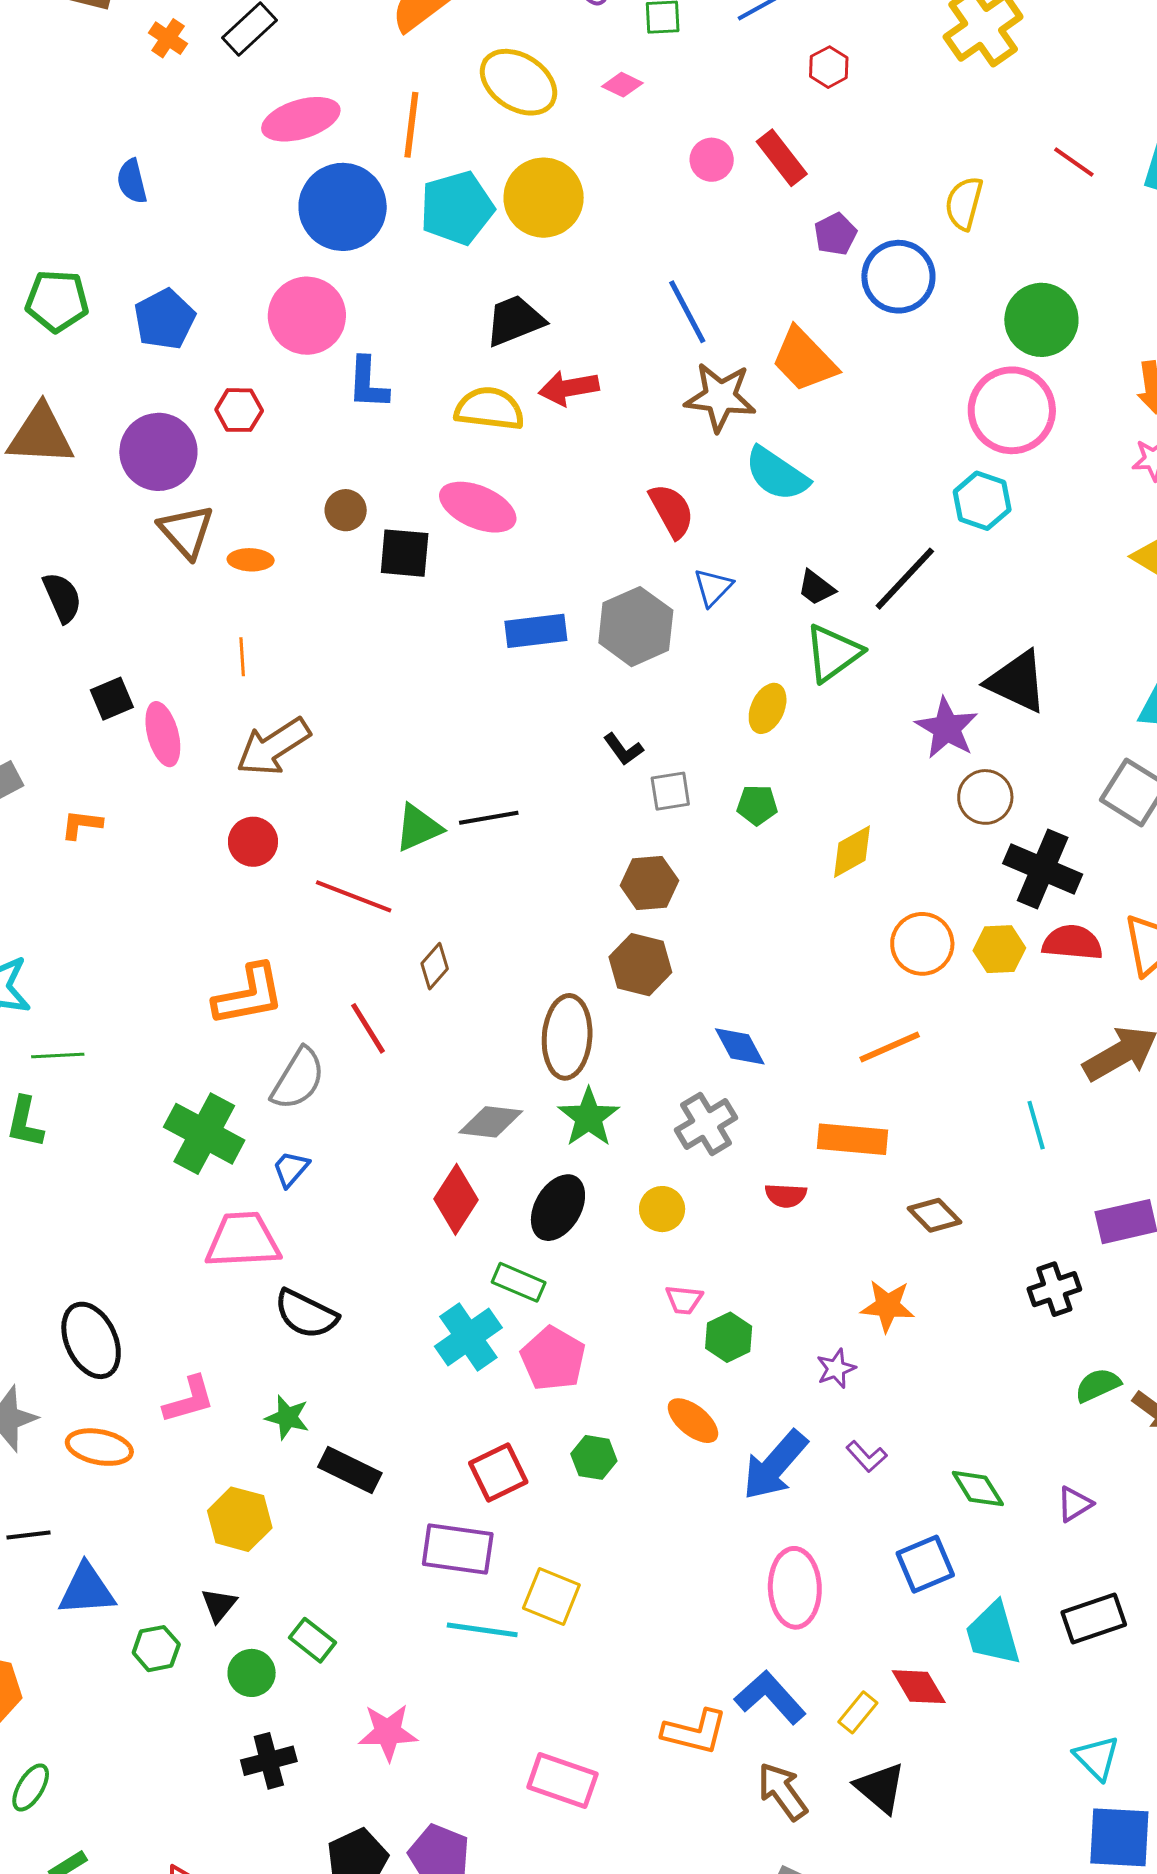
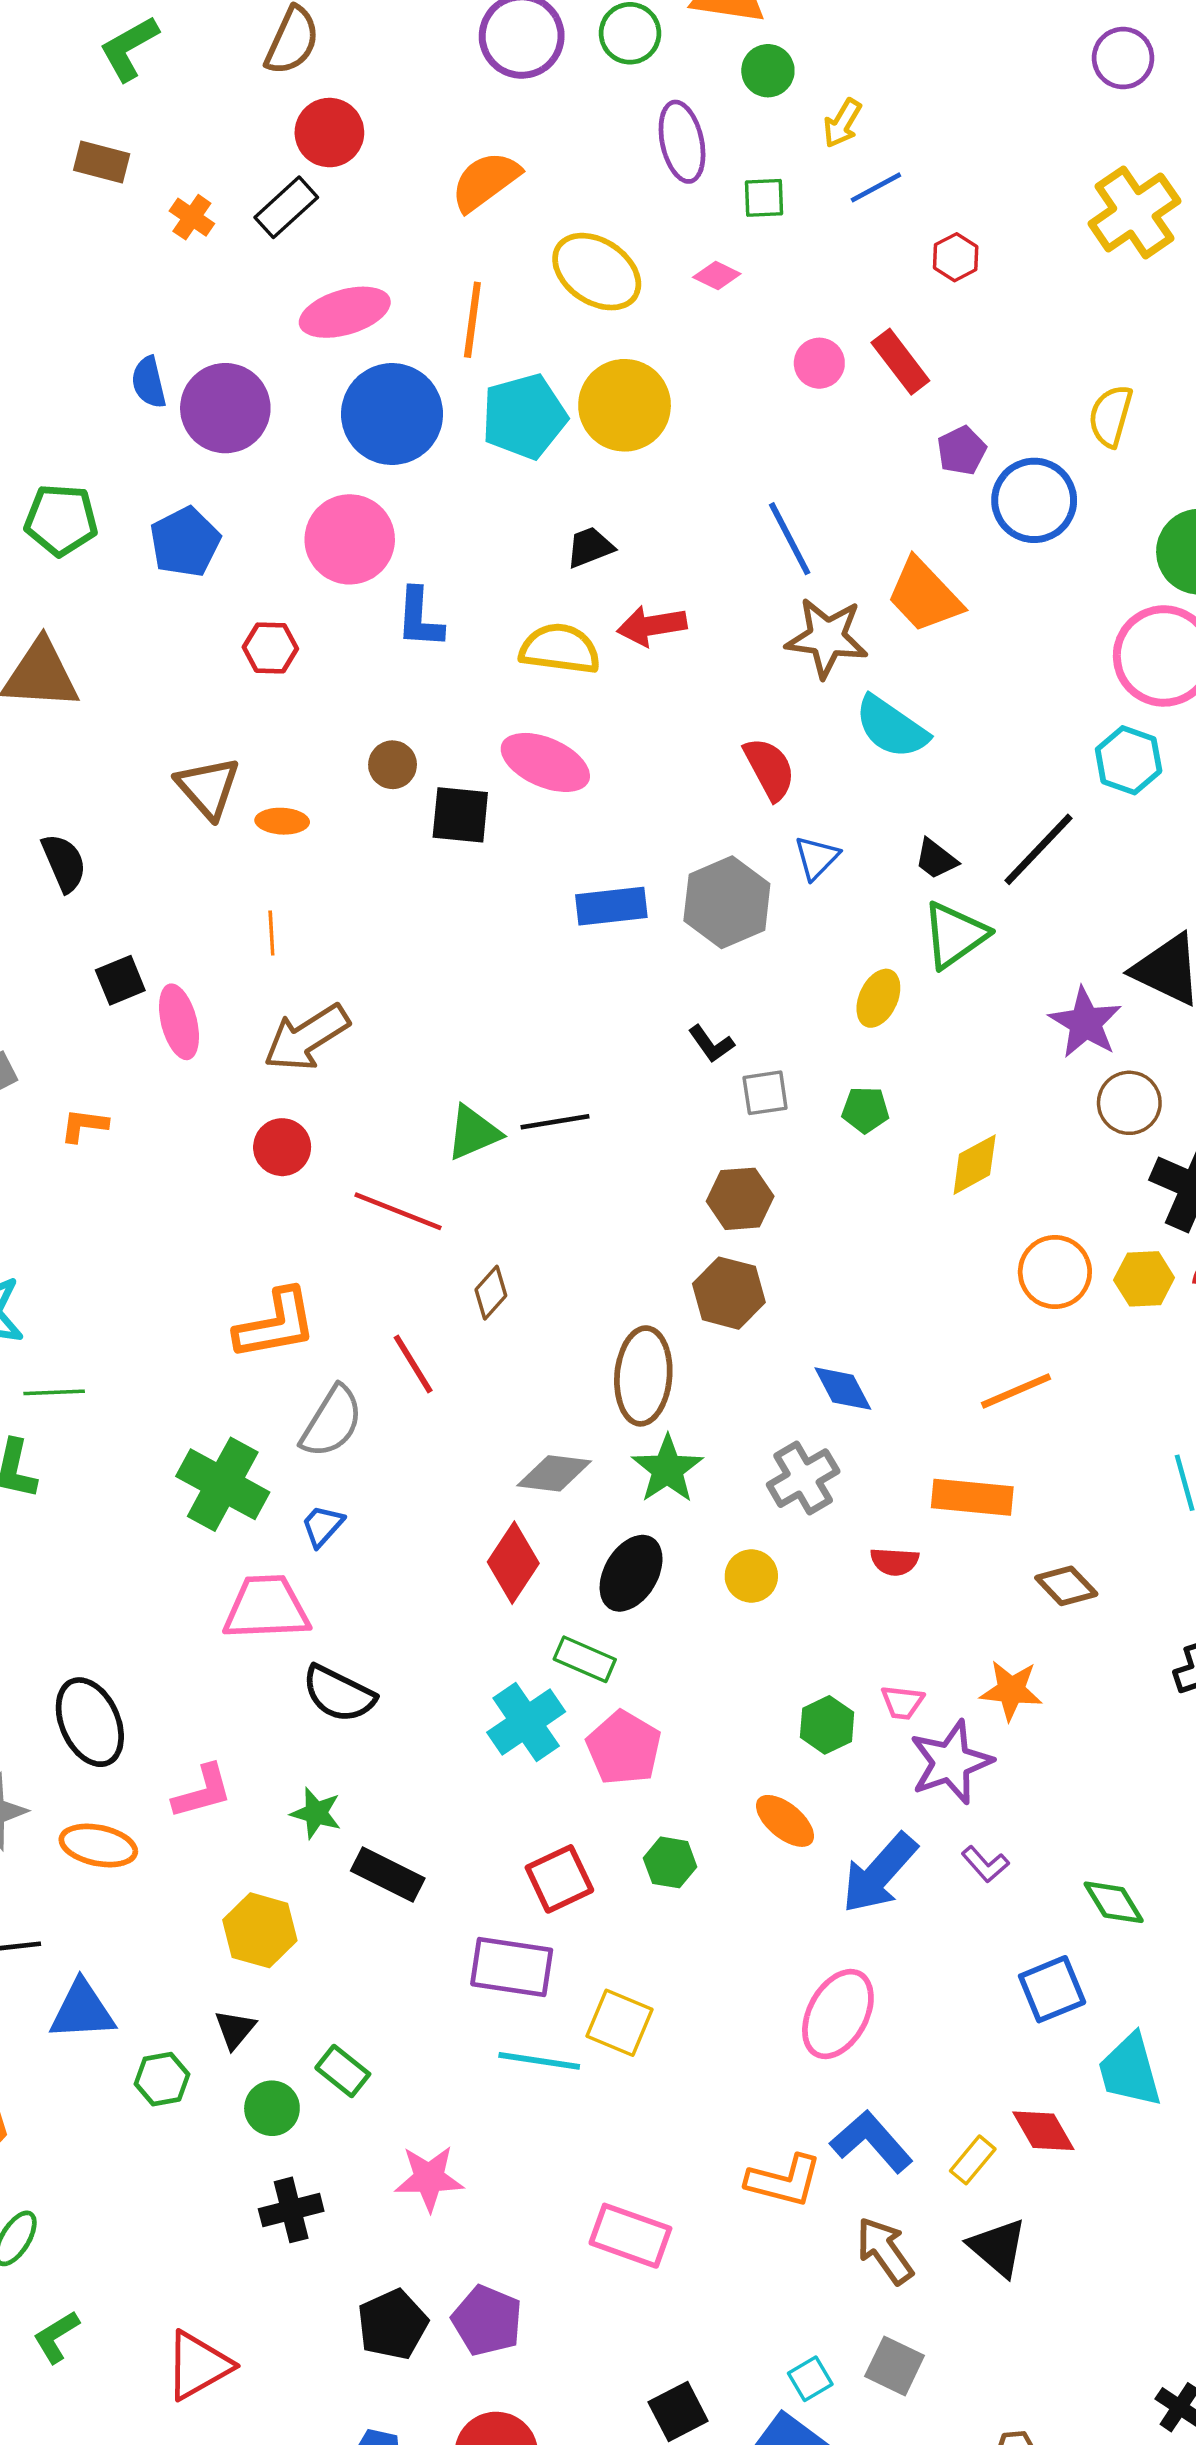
black trapezoid: (515, 321) -> (590, 547), size x0.7
purple circle: (158, 452) -> (225, 408), moved
pink trapezoid: (684, 1300) -> (902, 1702), moved
purple star: (836, 1369) -> (951, 1762), size x1.8
pink ellipse: (795, 1588) -> (838, 2014), moved, turned 30

